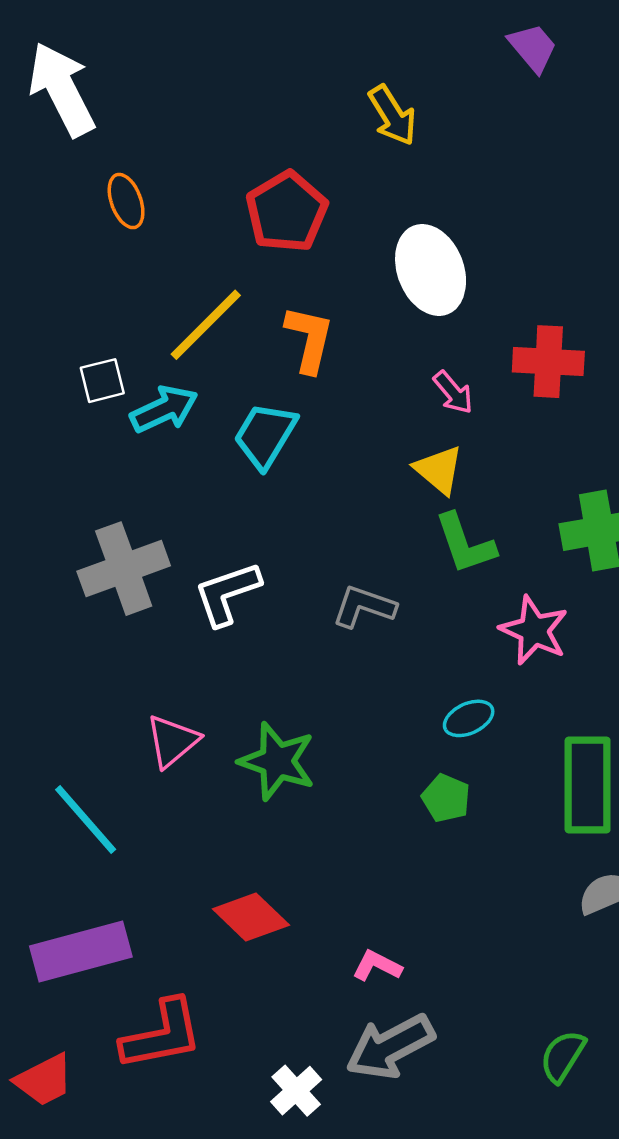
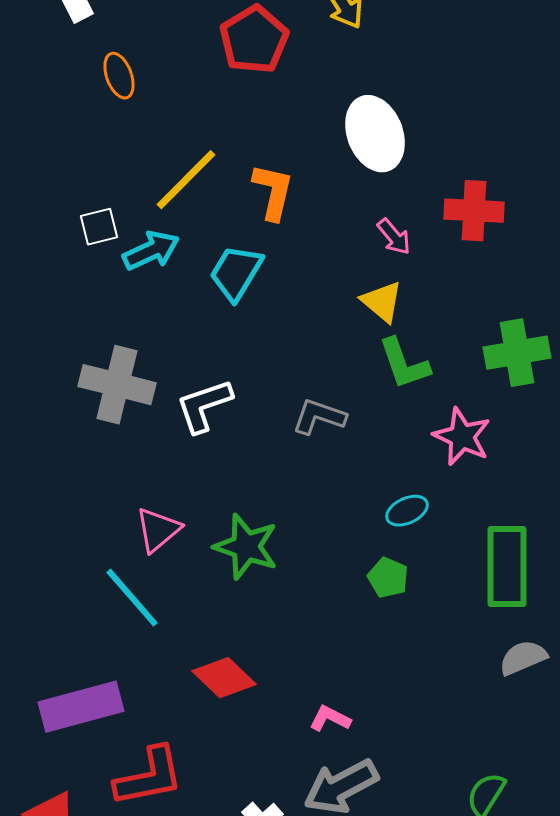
red pentagon: (287, 212) -> (254, 40), moved
gray cross: (124, 569) -> (117, 385), turned 34
cyan line: (86, 819) -> (132, 598), moved

